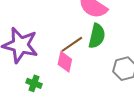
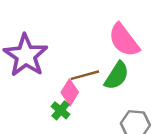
green cross: (34, 83) -> (61, 110), moved

